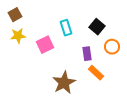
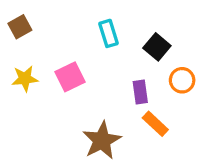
cyan rectangle: (66, 28) -> (108, 33), moved
yellow star: (18, 36) -> (25, 79), moved

